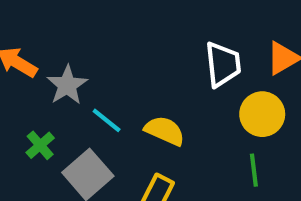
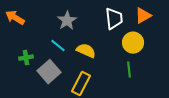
gray star: (67, 85) -> (67, 21), moved
green cross: (40, 145) -> (26, 58), turned 32

